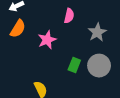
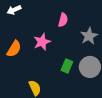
orange semicircle: (18, 29) -> (14, 49), moved

